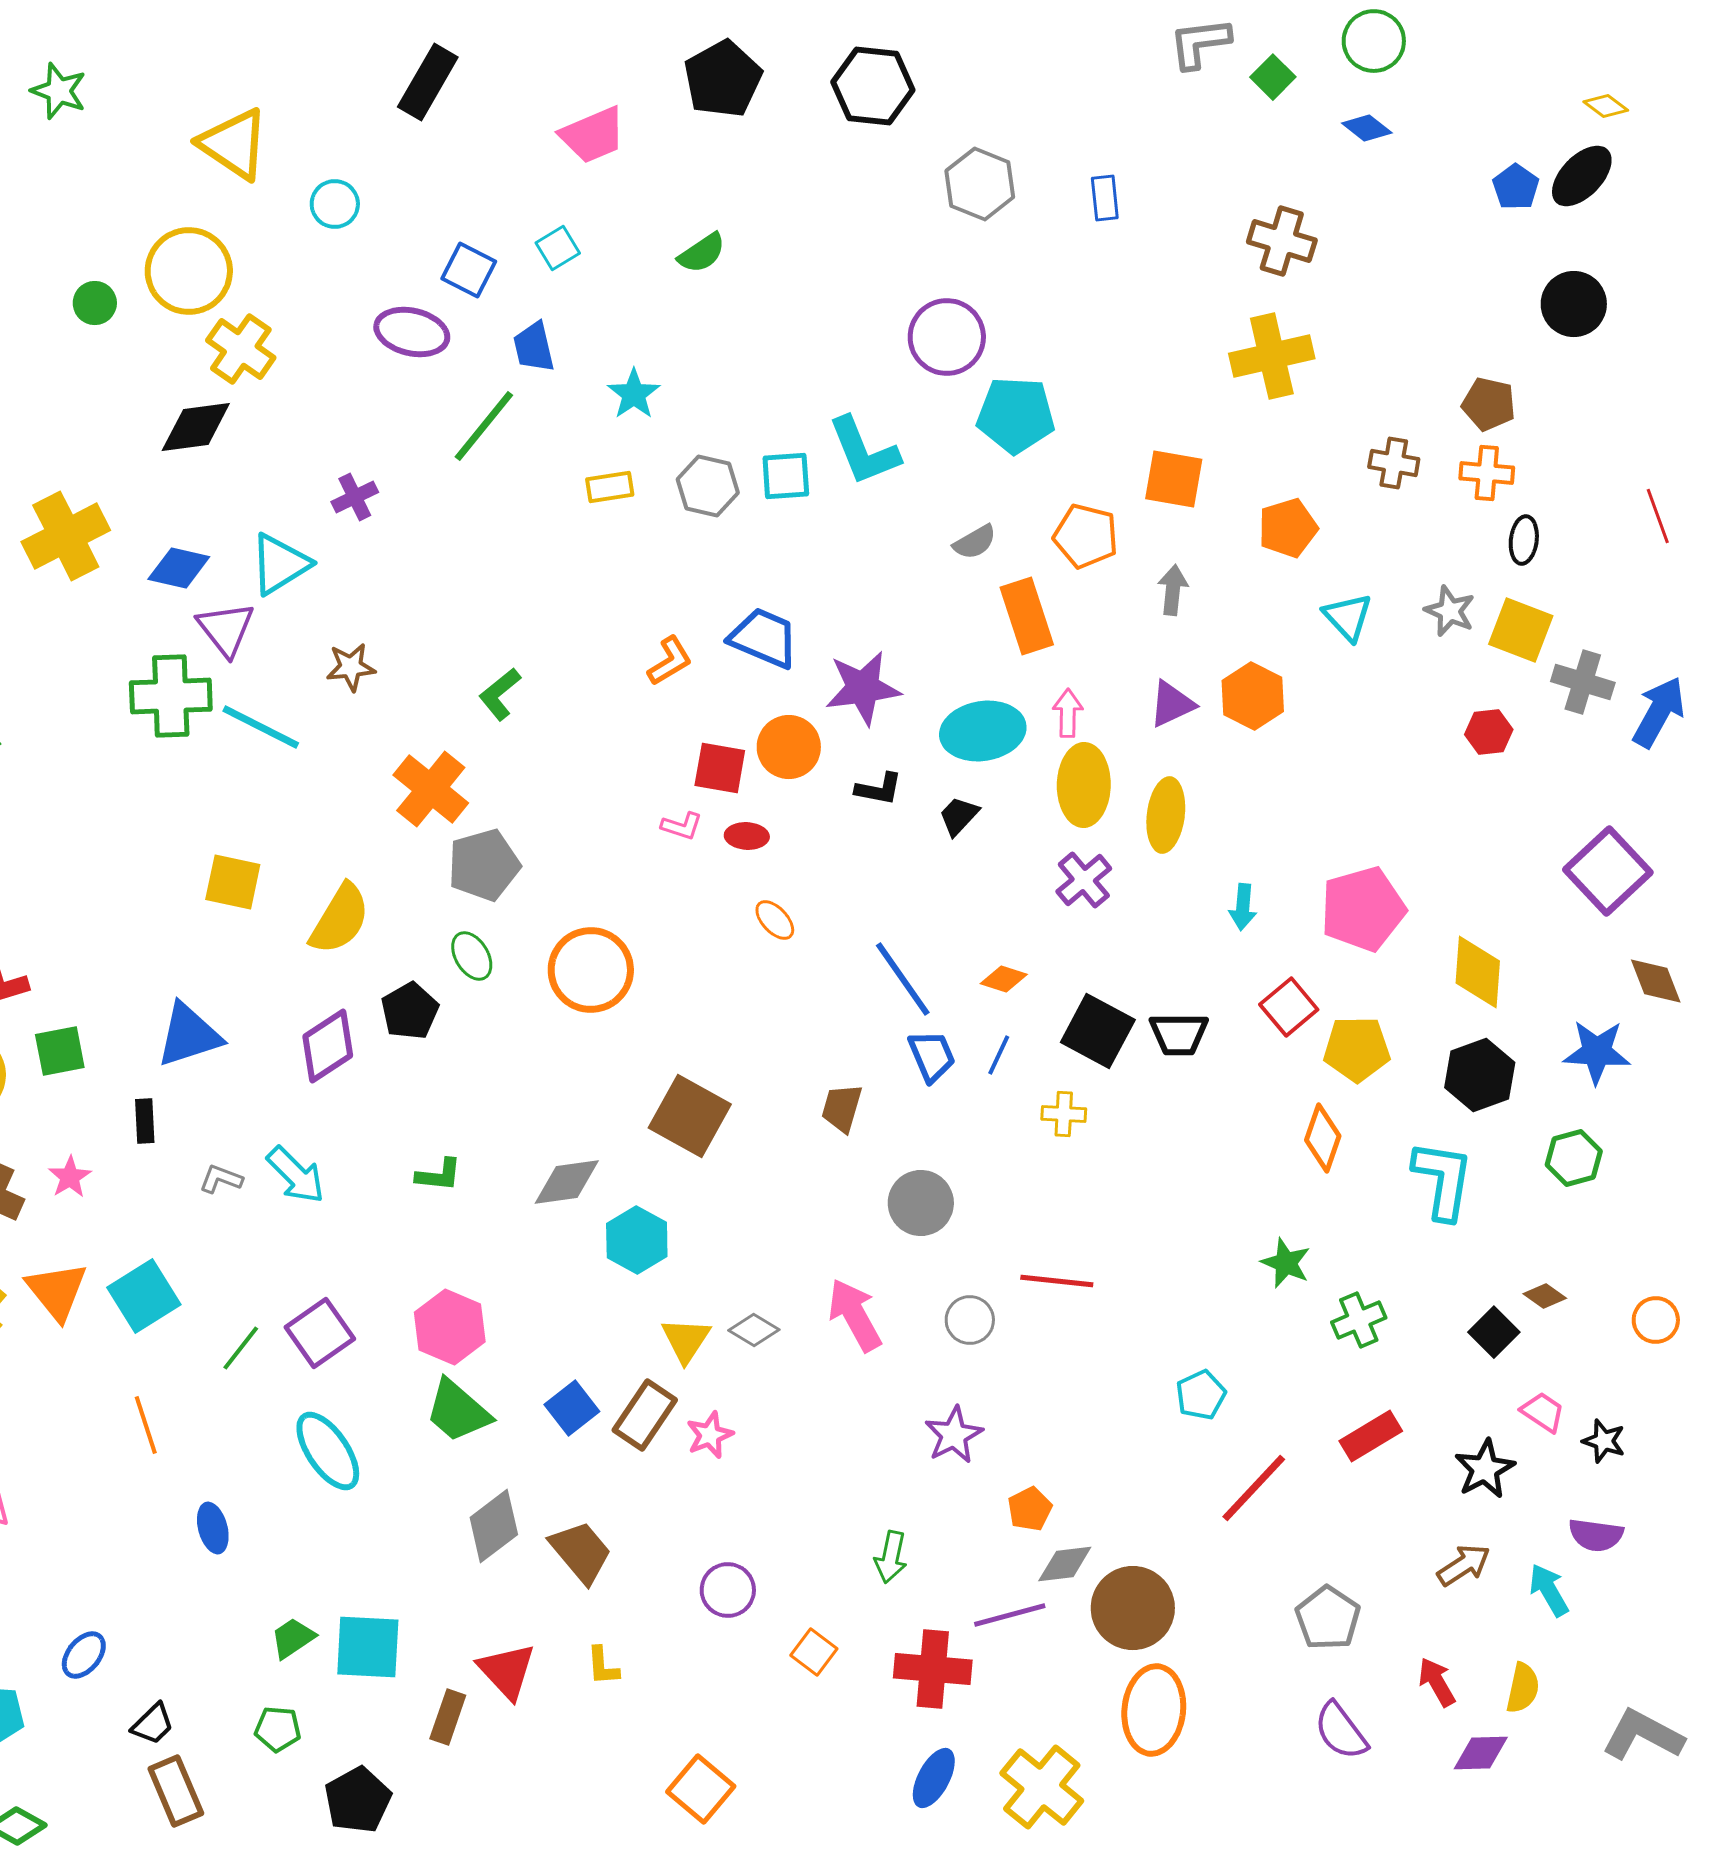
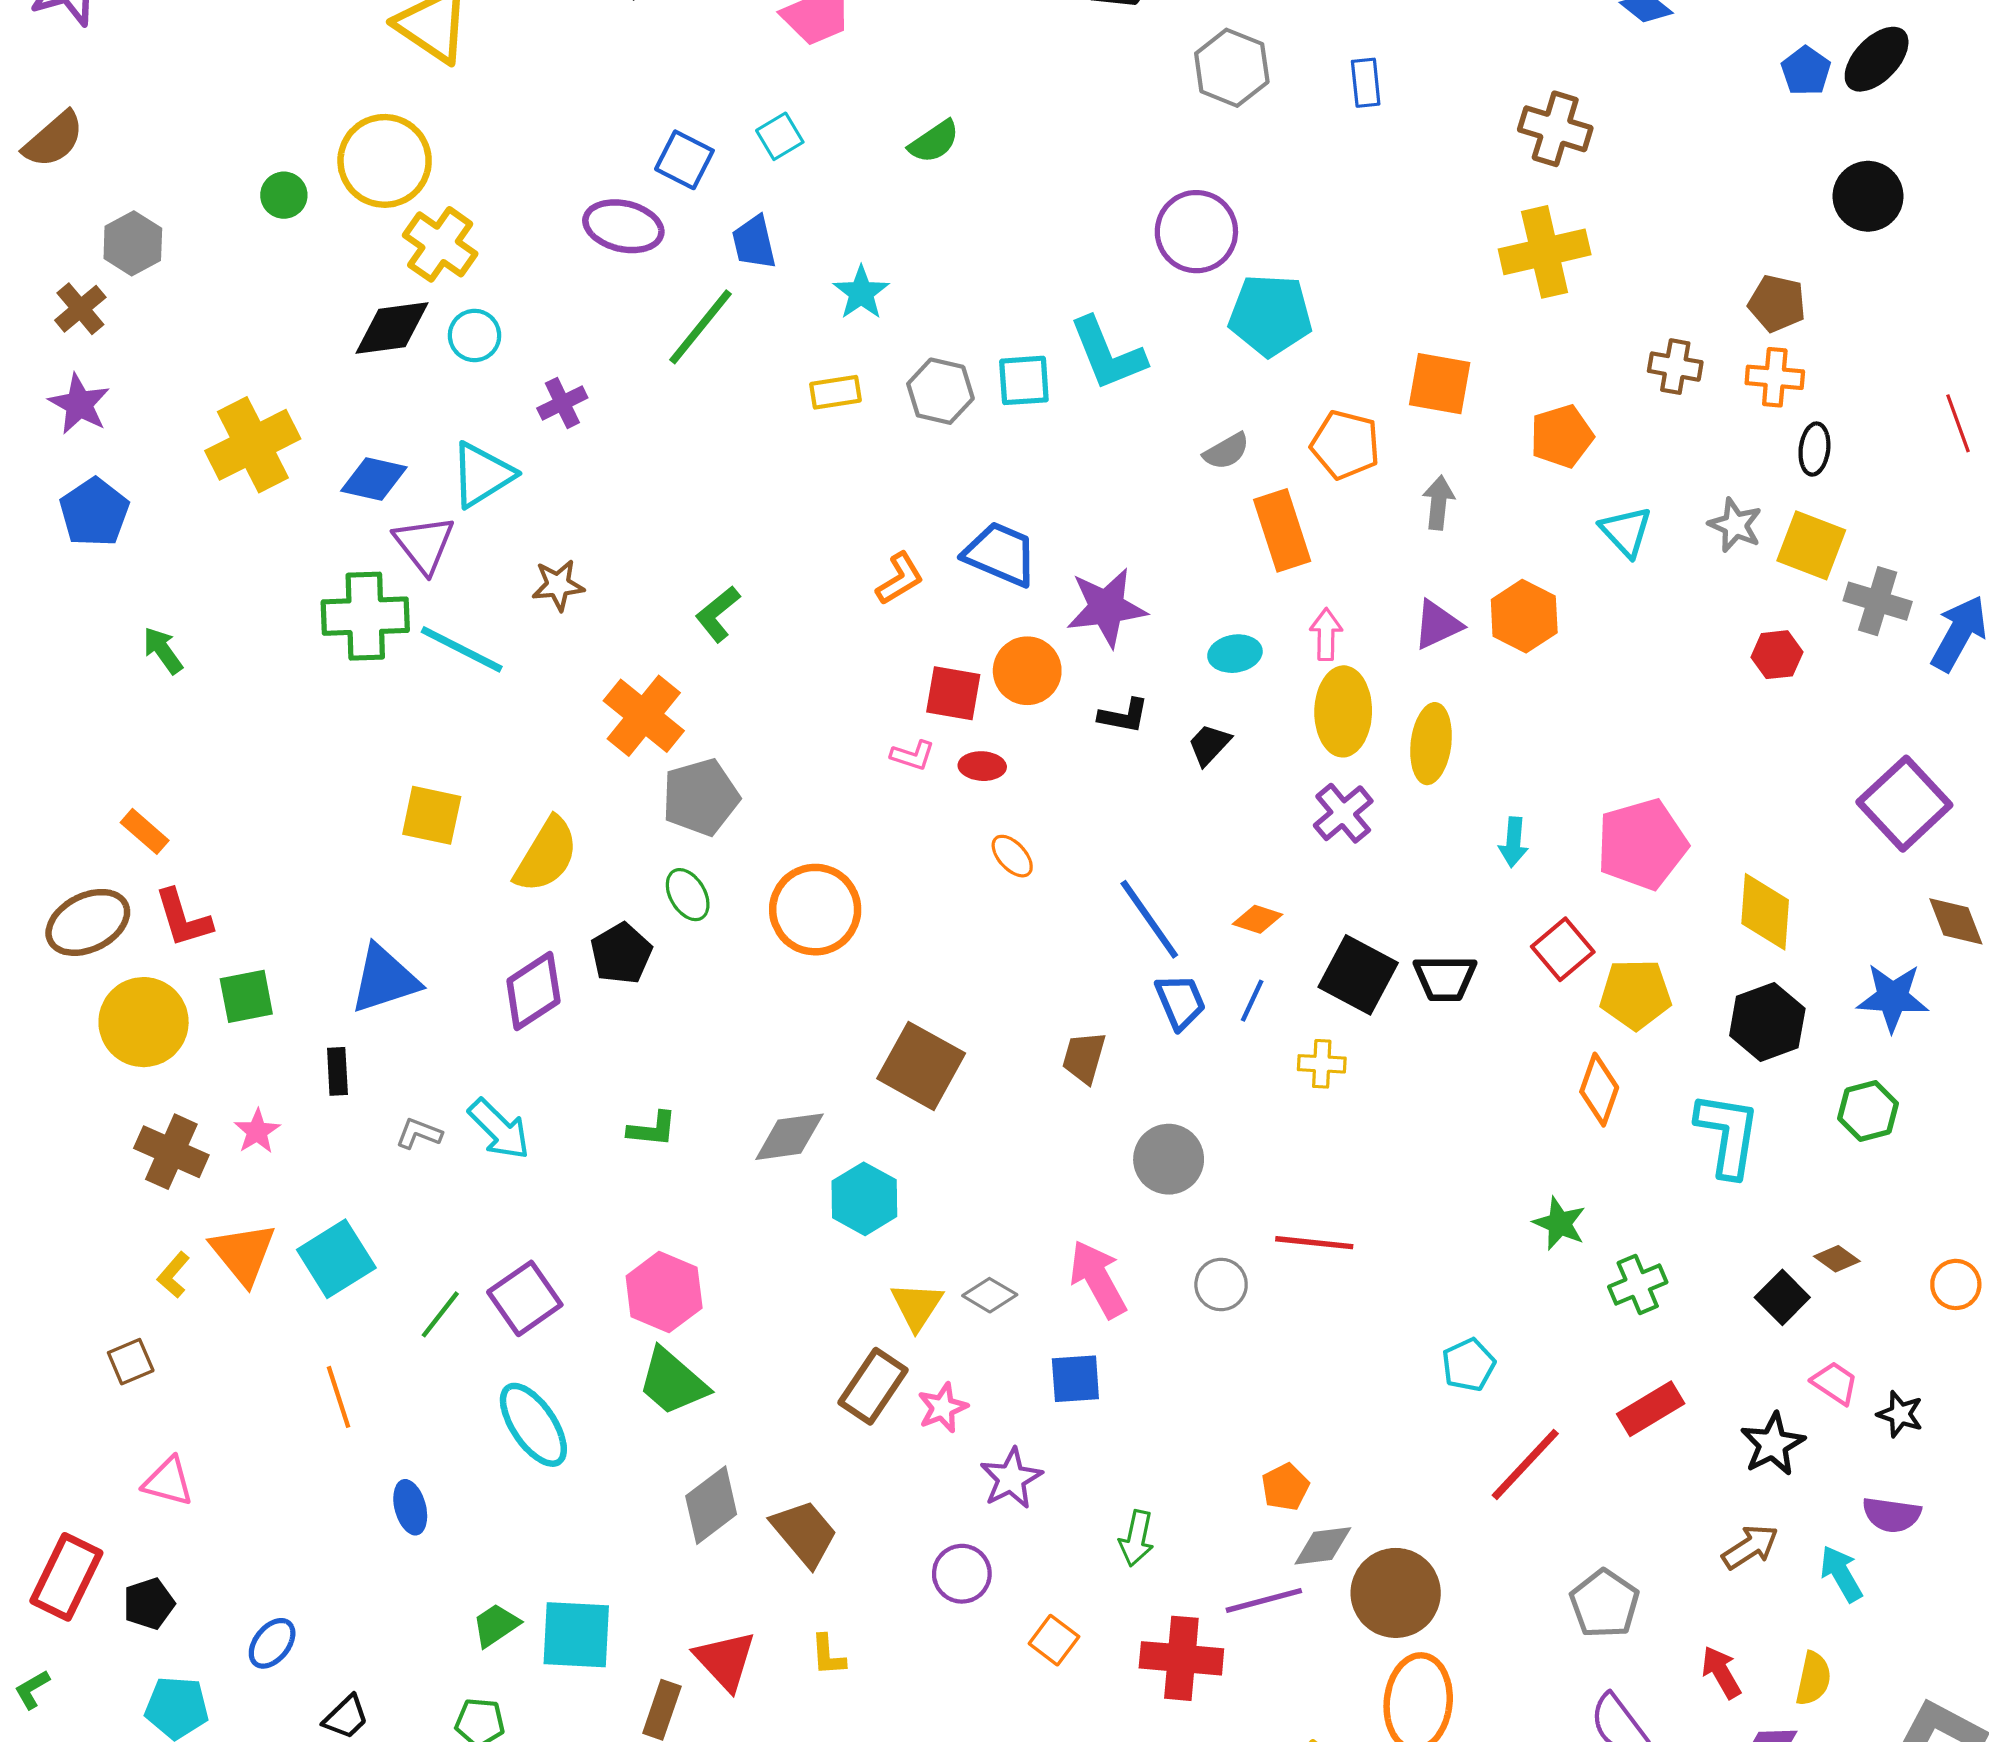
cyan circle: (335, 204) -> (475, 335), moved
cyan ellipse: (983, 731) -> (1235, 654), size x0.6
blue square: (572, 1408) -> (1075, 1379), moved, turned 34
purple star: (954, 1435) -> (1011, 1478), moved

